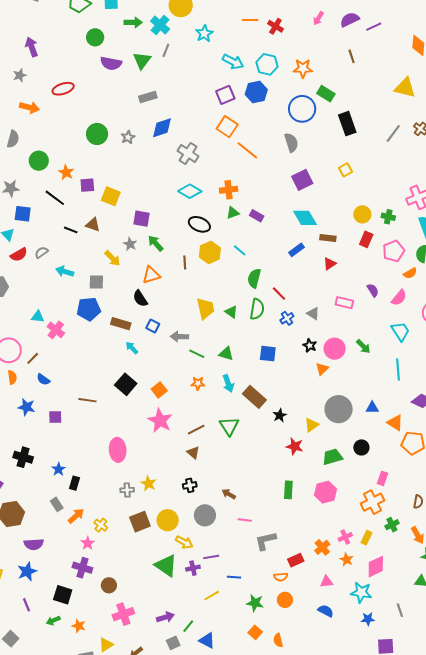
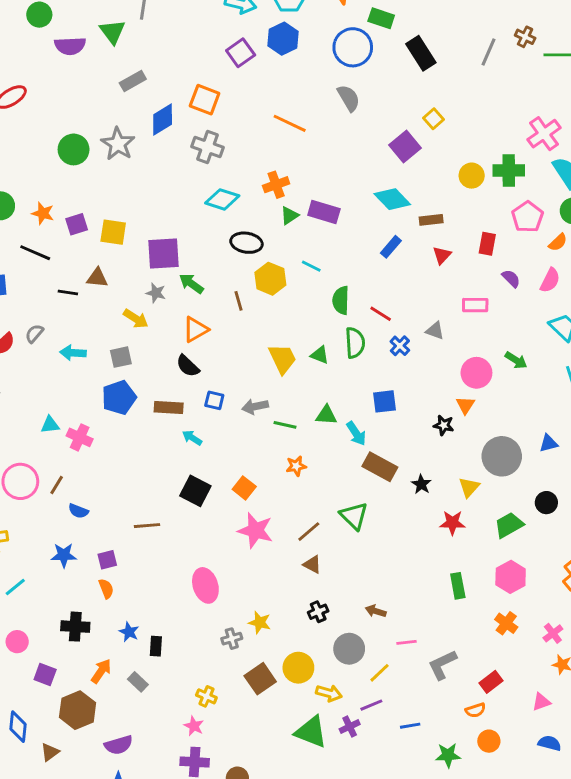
orange square: (227, 127) -> (205, 100), moved
gray star: (128, 137) -> (118, 144), size x1.6
purple square: (302, 180) -> (405, 146), moved
purple rectangle: (257, 216) -> (324, 212), size x1.5
green cross: (388, 217) -> (509, 170), size x1.5
purple square: (142, 219) -> (164, 254), size x1.4
red rectangle: (366, 239) -> (487, 244), moved
black star: (310, 345) -> (444, 425), moved
orange semicircle: (12, 377) -> (106, 589), moved
cyan arrow: (228, 383) -> (356, 433), moved
orange arrow: (76, 516) -> (101, 671), moved
orange cross: (322, 547) -> (506, 623), moved
yellow line: (212, 596) -> (379, 673), moved

